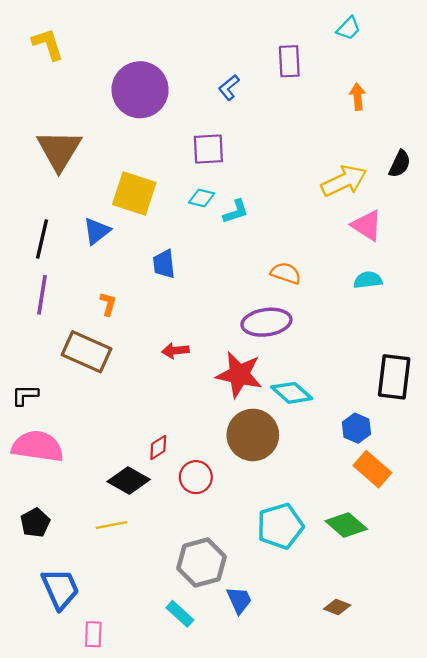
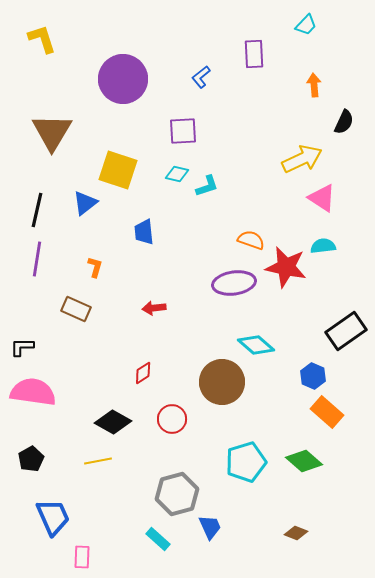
black semicircle: (400, 164) -> (344, 122), moved
brown rectangle: (86, 352) -> (76, 309), size x0.7
red star: (239, 375) -> (286, 267), moved
black rectangle: (394, 377) -> (346, 331), turned 48
red diamond: (158, 447) -> (143, 373), moved

